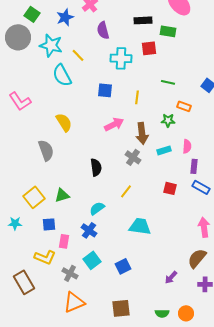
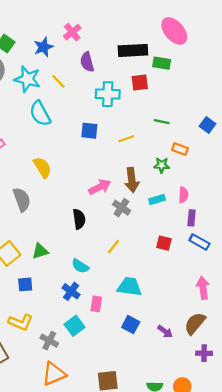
black rectangle: (143, 20) -> (133, 50), size x1.4
yellow line: (78, 55) -> (58, 81), moved
yellow line: (137, 97) -> (126, 139), turned 64
pink arrow: (114, 124) -> (100, 187), moved
cyan semicircle: (97, 208) -> (80, 266), turned -112
pink rectangle: (64, 241) -> (96, 304), moved
blue square: (123, 266) -> (131, 325), moved, turned -35
purple arrow: (171, 277) -> (165, 331), moved, turned -96

